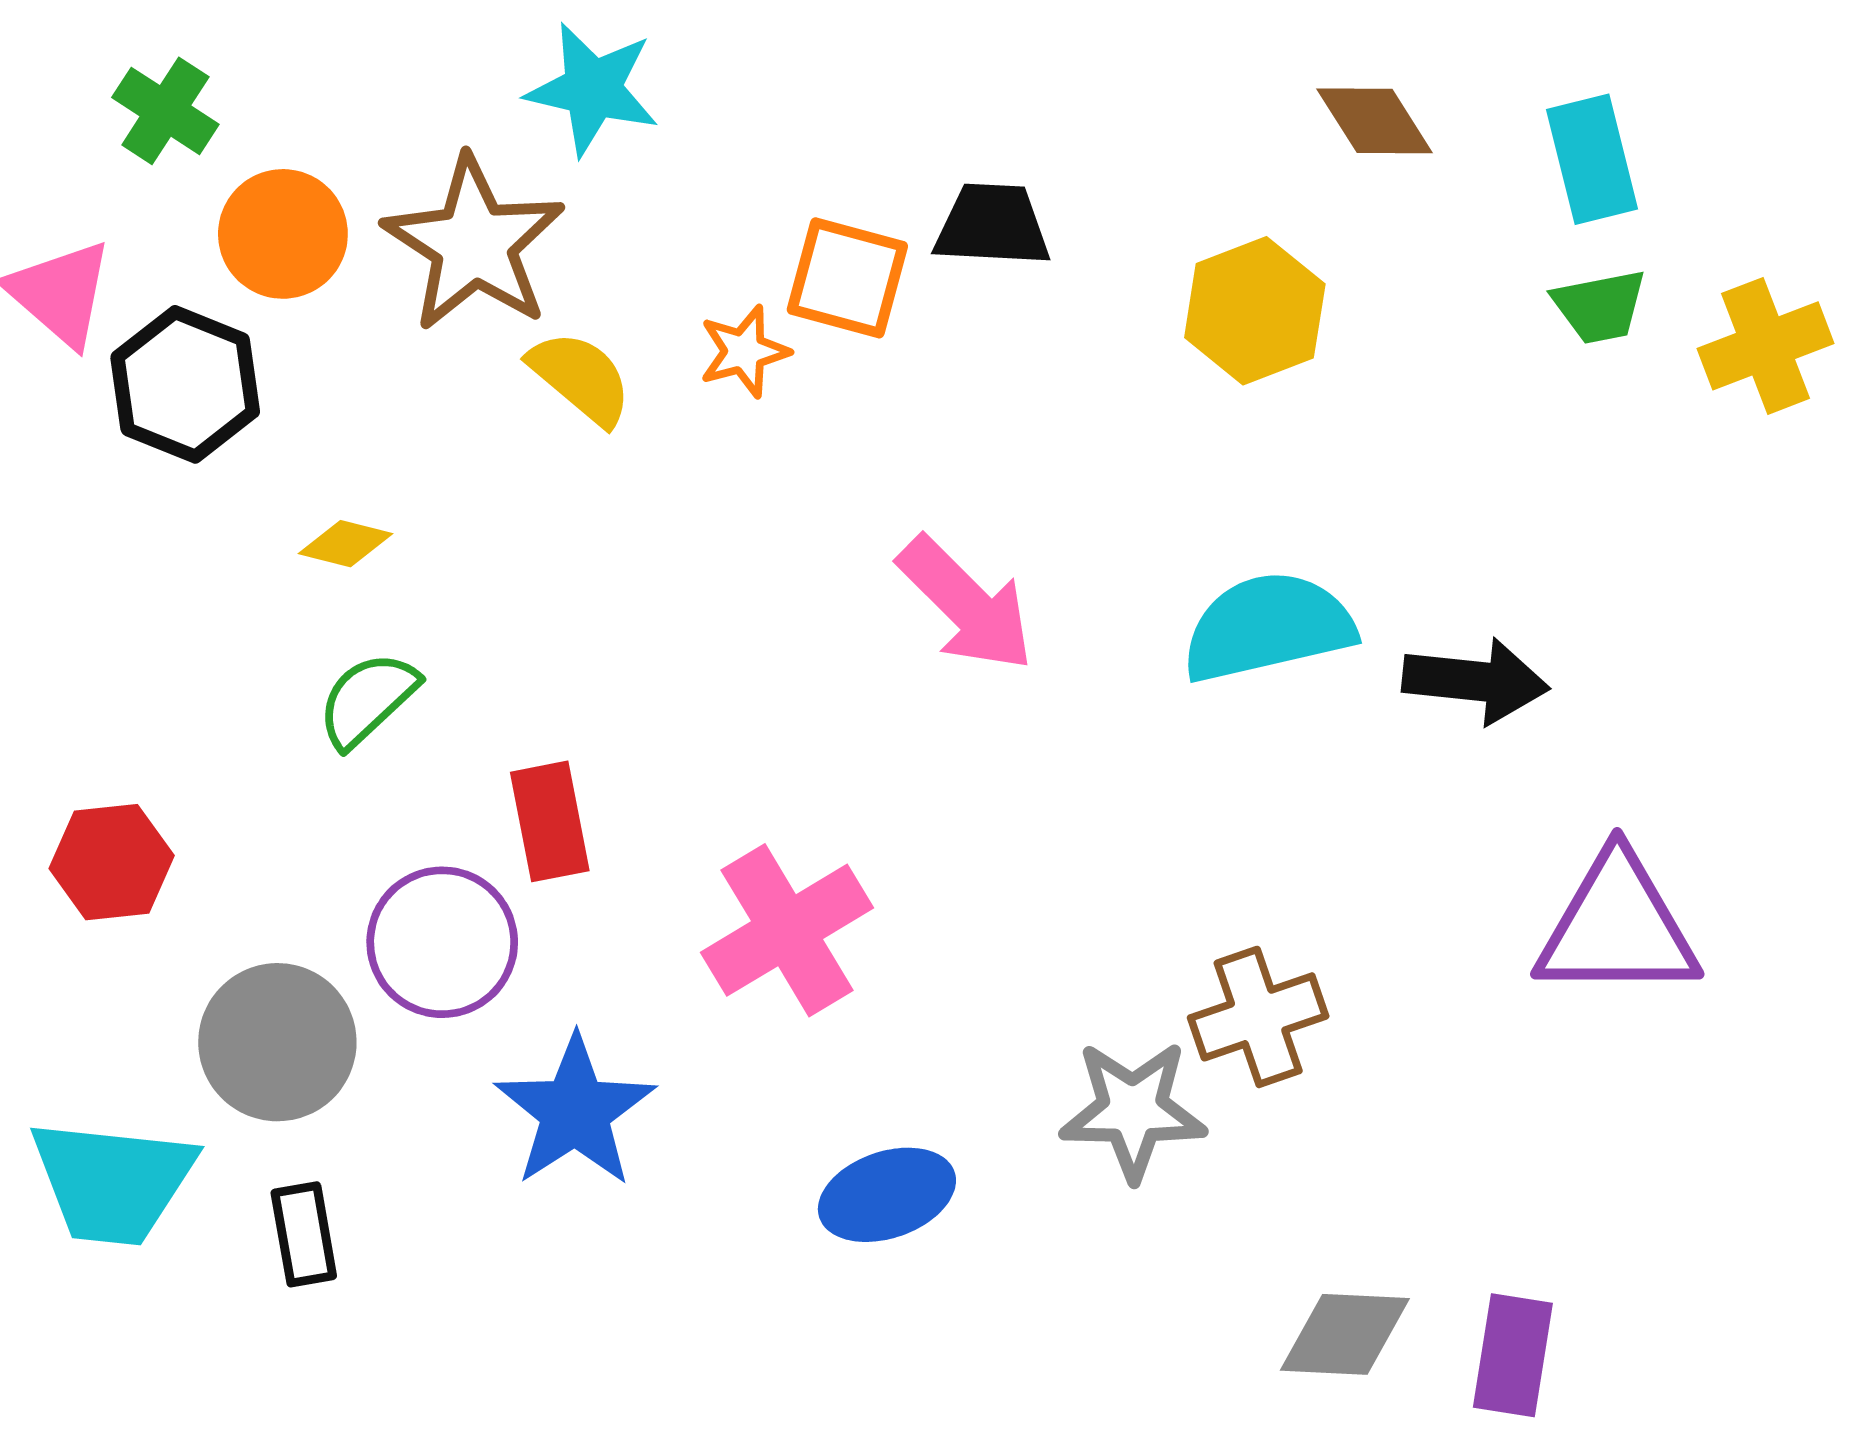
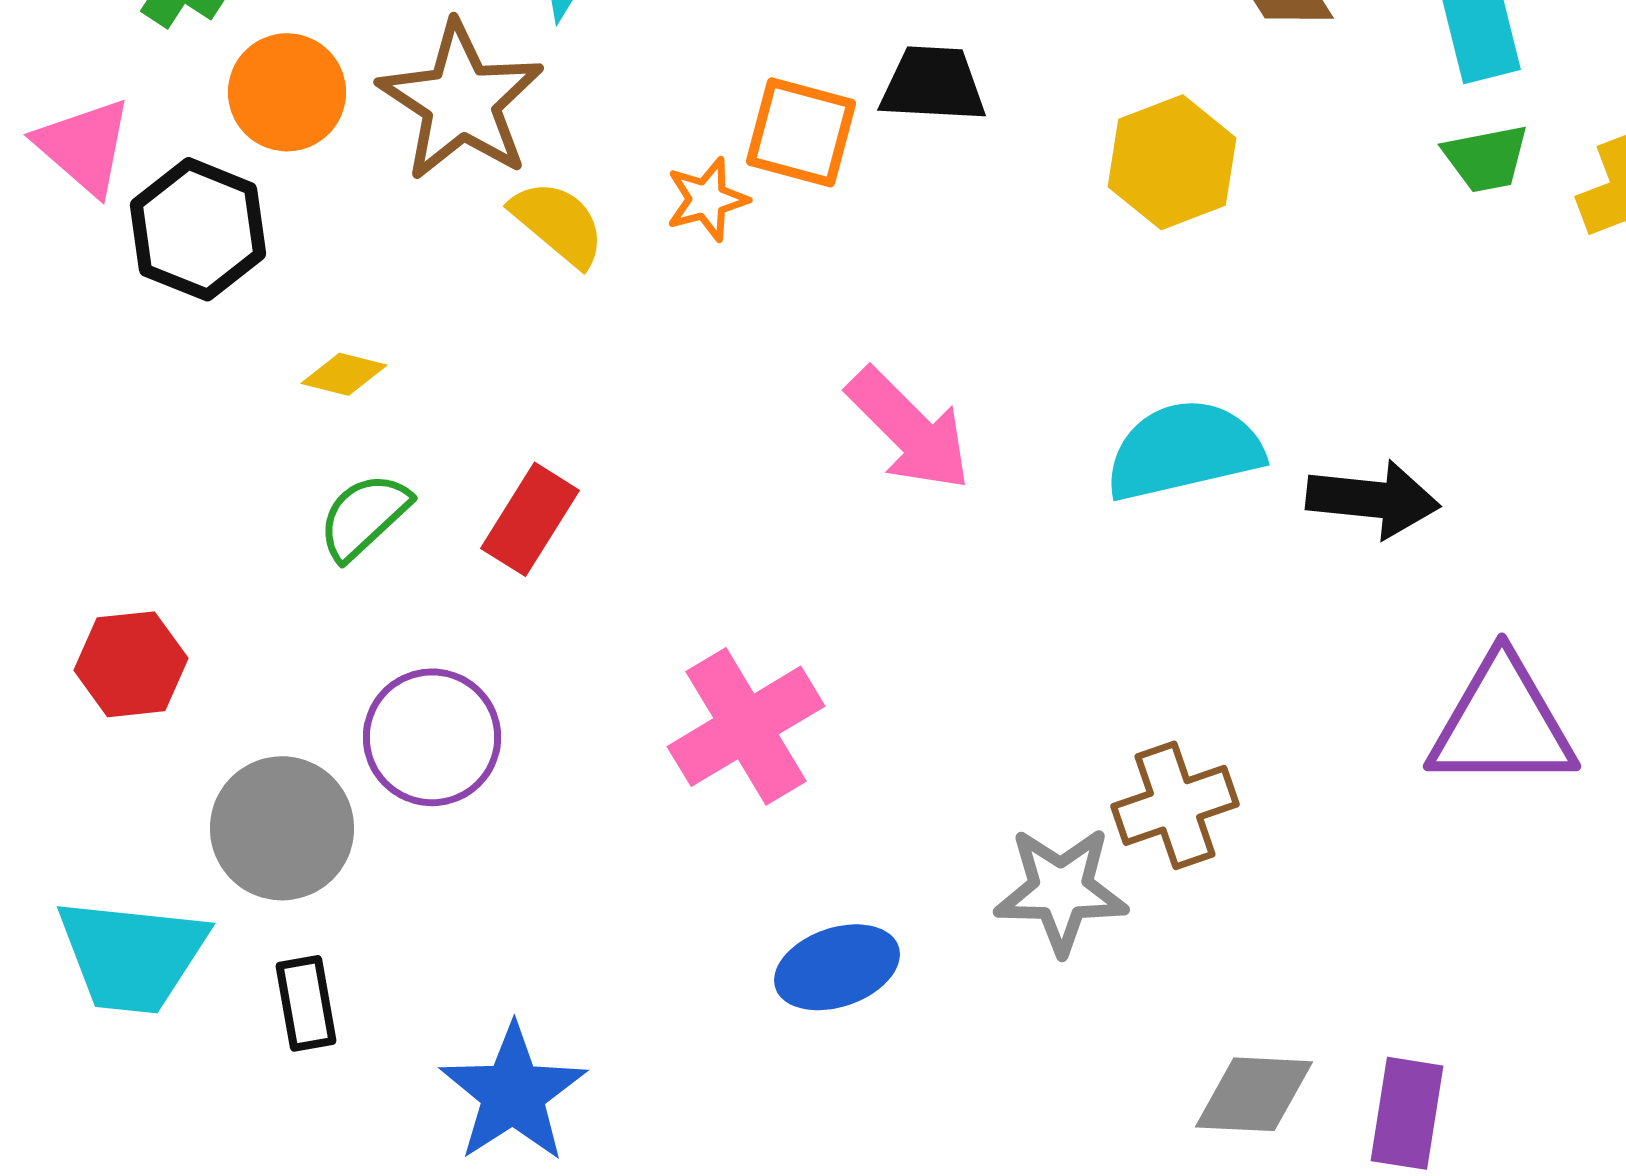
red rectangle: (550, 821) -> (530, 519), moved, turned 43
blue star: (575, 1111) -> (513, 1093), moved

